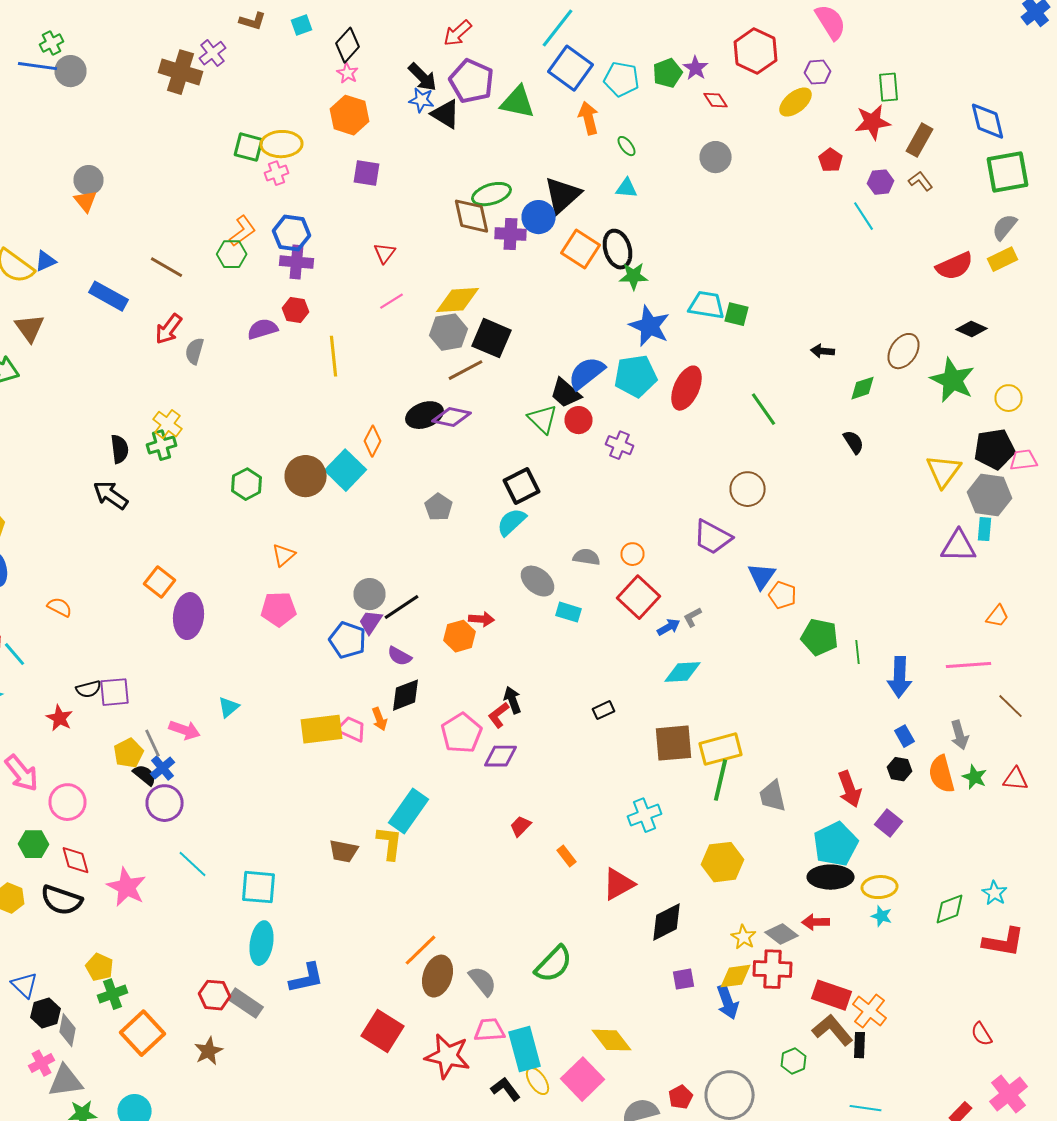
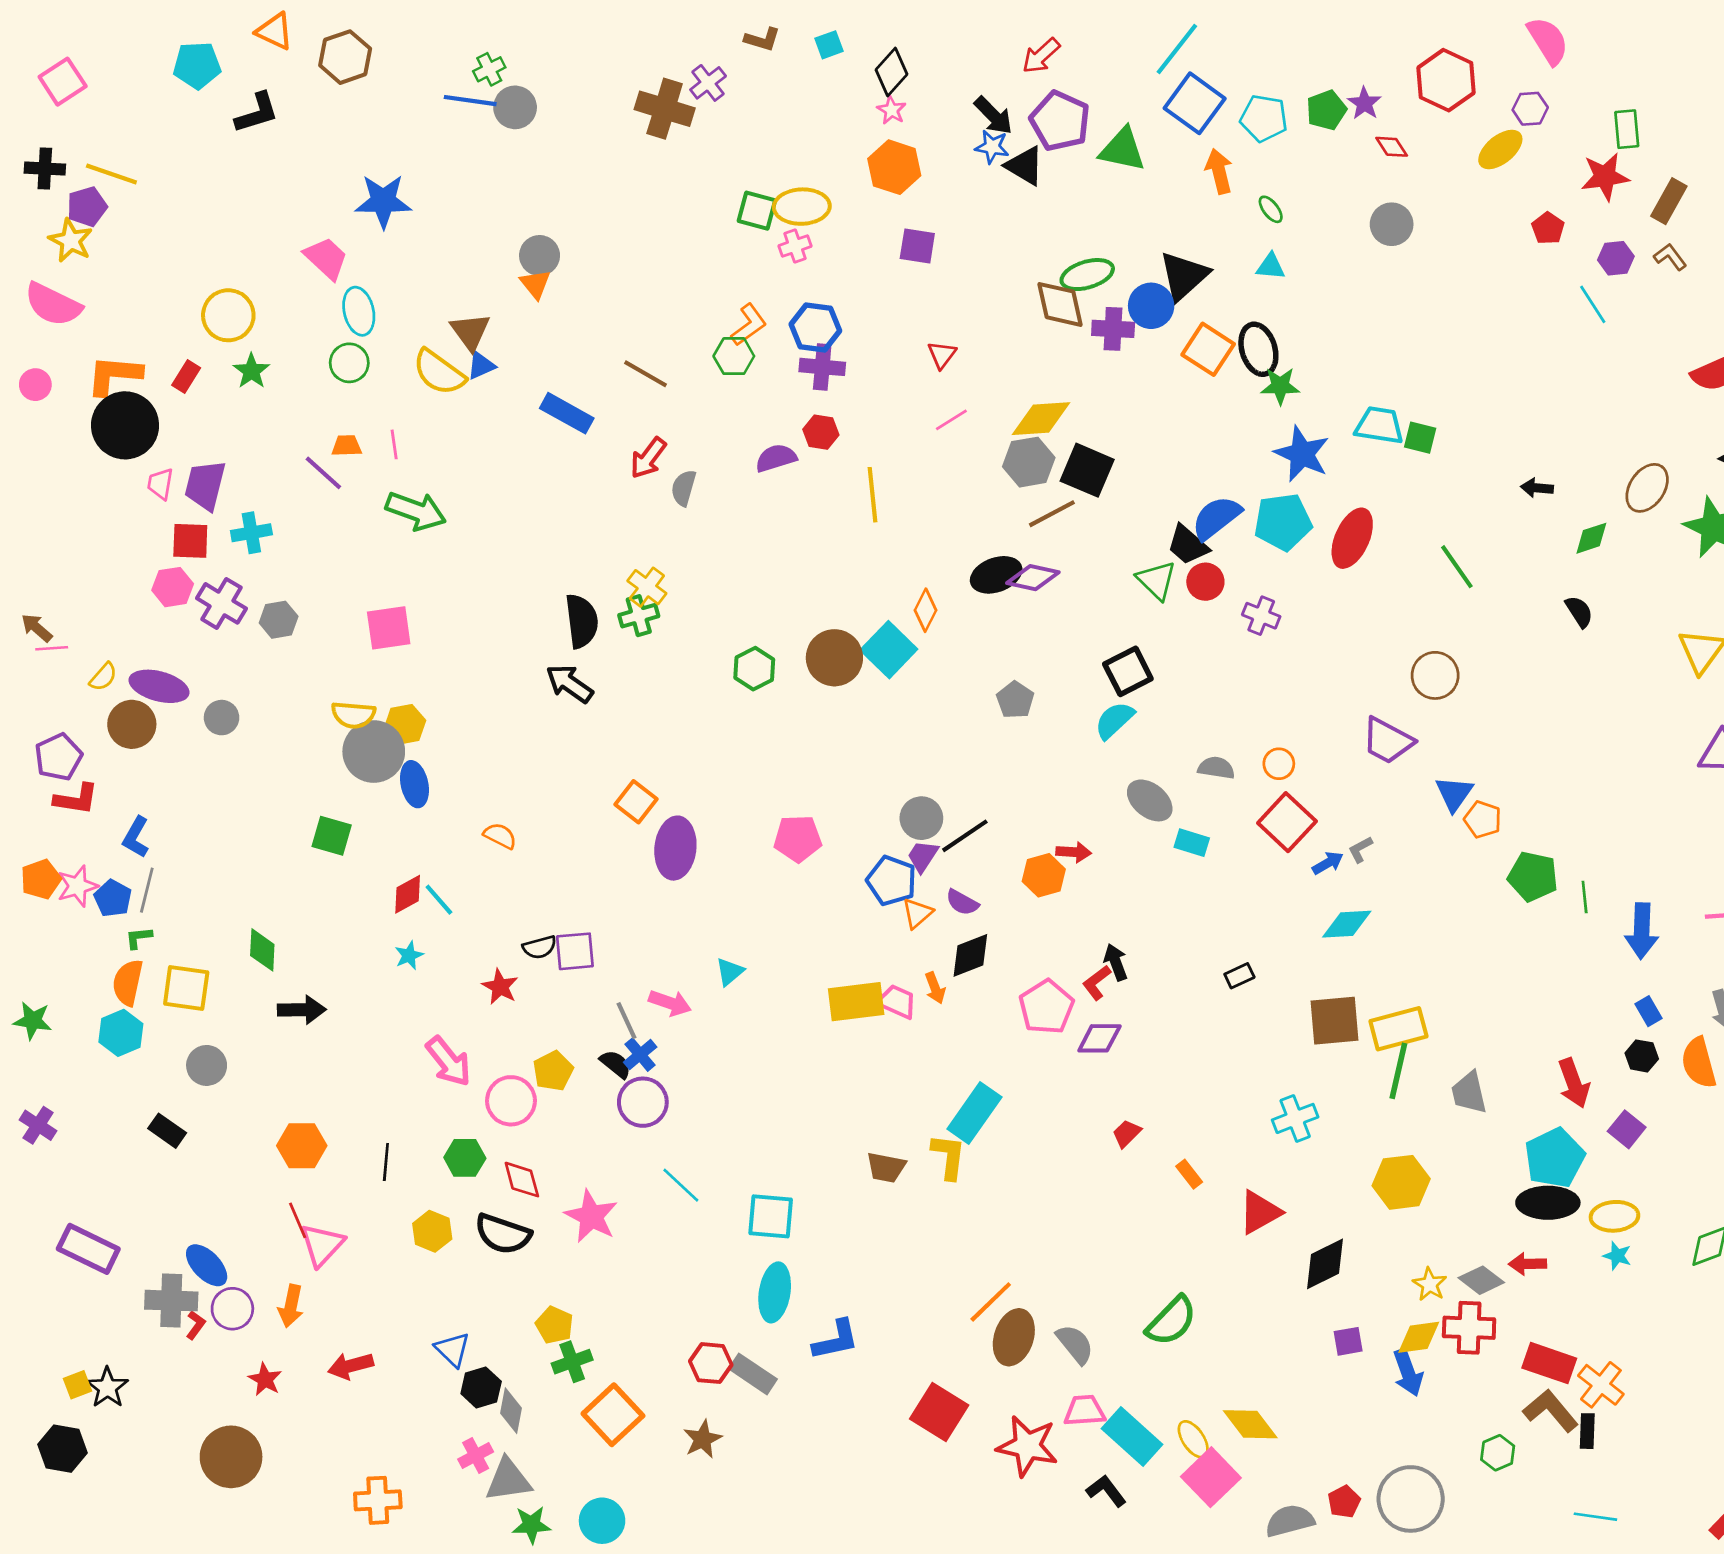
brown triangle: (30, 328) -> (470, 332), moved
black semicircle: (120, 449) -> (582, 621), size x1.4
orange triangle: (284, 555) -> (917, 913), moved
yellow pentagon: (128, 753) -> (553, 1071), moved
cyan rectangle: (524, 1049) -> (1132, 1436), turned -33
yellow ellipse: (538, 1081) -> (1193, 1439), moved

